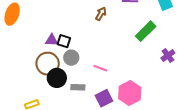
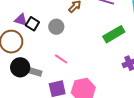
gray circle: (71, 58) -> (56, 27), moved
black circle: (57, 78) -> (20, 67), moved

